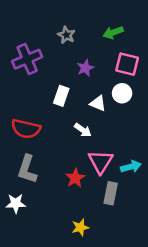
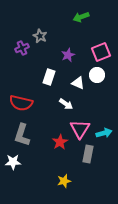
green arrow: (113, 32) -> (81, 17), moved
gray star: (66, 35) -> (40, 36), moved
purple cross: (27, 59) -> (22, 48), size x0.6
pink square: (127, 64) -> (101, 52), turned -36

